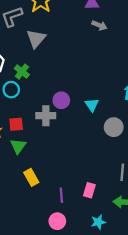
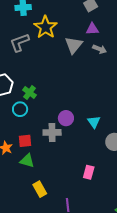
gray triangle: (36, 39) -> (74, 45), moved
green triangle: (18, 146) -> (27, 161), turned -49
pink rectangle: (89, 190) -> (89, 172), moved

